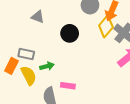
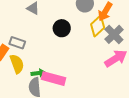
green arrow: (47, 66) -> (38, 73), moved
pink rectangle: (68, 86) -> (53, 79), size x1.6

